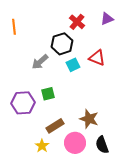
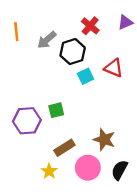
gray arrow: (40, 62) -> (47, 40), moved
black semicircle: (102, 145) -> (119, 170), turned 48

